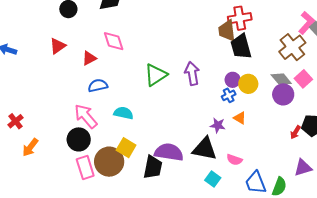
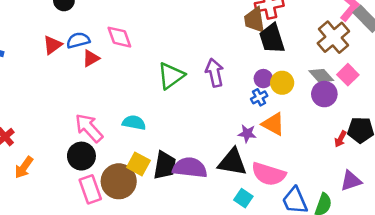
blue semicircle: (98, 85) -> (78, 40), moved
orange triangle: (240, 118) -> (273, 124), size x1.5
pink semicircle: (234, 160) -> (269, 174), size x1.8
black trapezoid: (153, 167) -> (165, 165), moved

